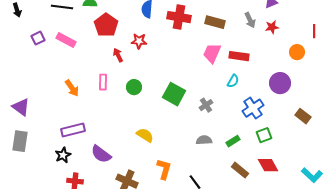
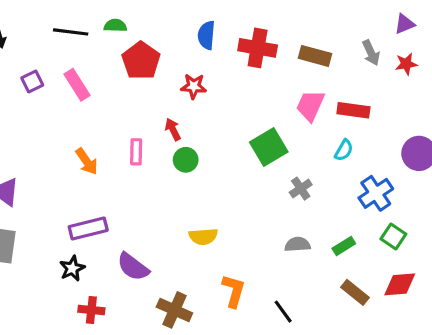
pink rectangle: (66, 40) -> (77, 85), turned 30
red arrow: (118, 55) -> (173, 129), moved
green square: (174, 94) -> (269, 147), moved, turned 30
yellow semicircle: (145, 135) -> (203, 236), turned 144
green square: (264, 135) -> (393, 236), turned -35
red diamond: (268, 165) -> (400, 284), turned -65

